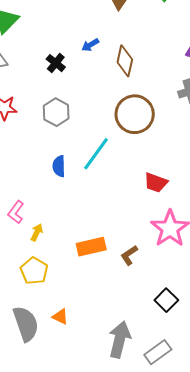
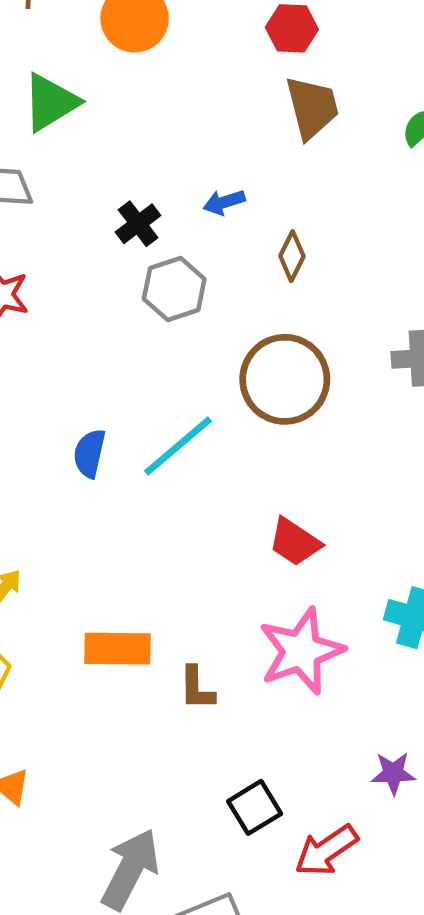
brown diamond: (125, 61) -> (292, 256), size x0.7
gray hexagon: (56, 112) -> (174, 289), moved
brown L-shape: (129, 255) -> (197, 688), turned -70

